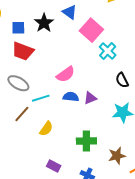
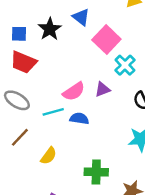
cyan line: (41, 98) -> (53, 112), moved
purple triangle: (90, 98) -> (102, 89), moved

